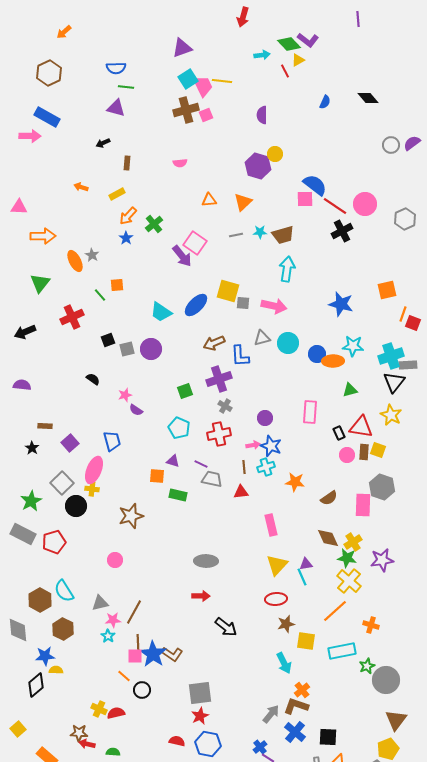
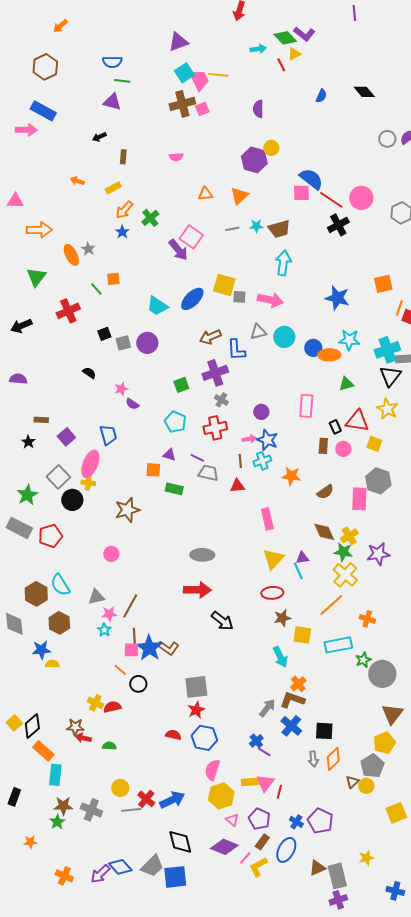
brown rectangle: (364, 452) -> (323, 446), moved
red arrow: (201, 596) -> (197, 590), size x1.5
black diamond: (36, 685) -> (32, 726), moved

